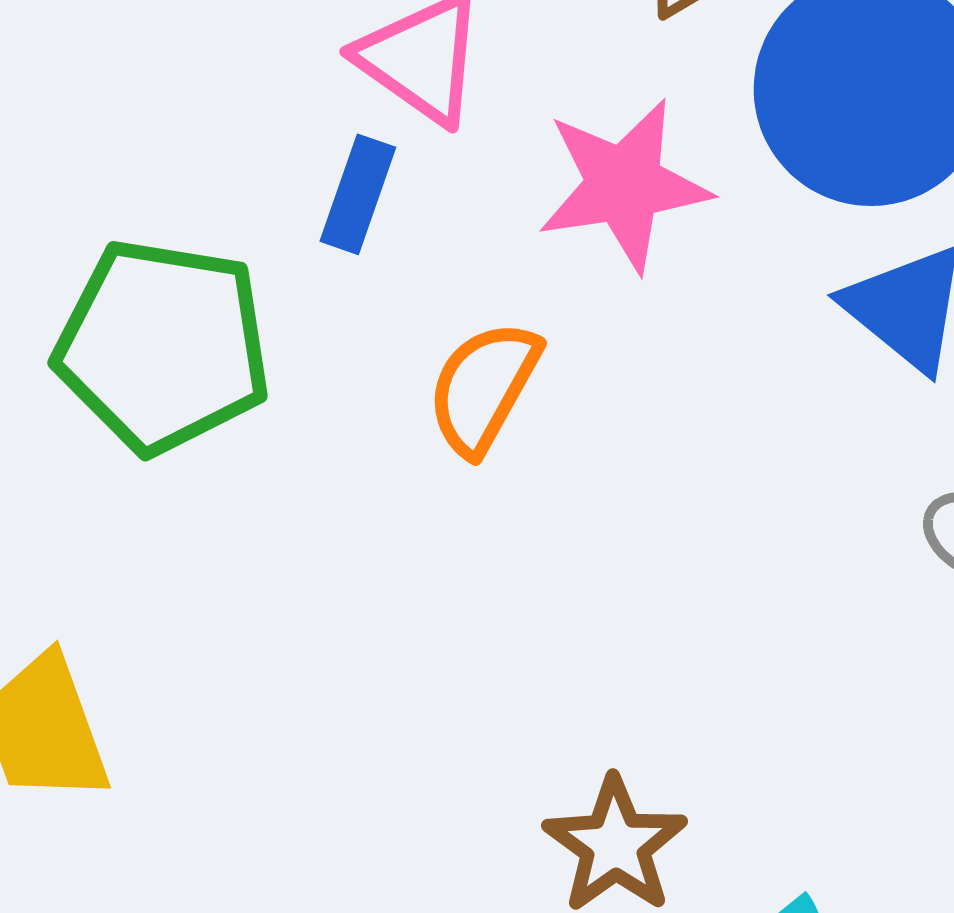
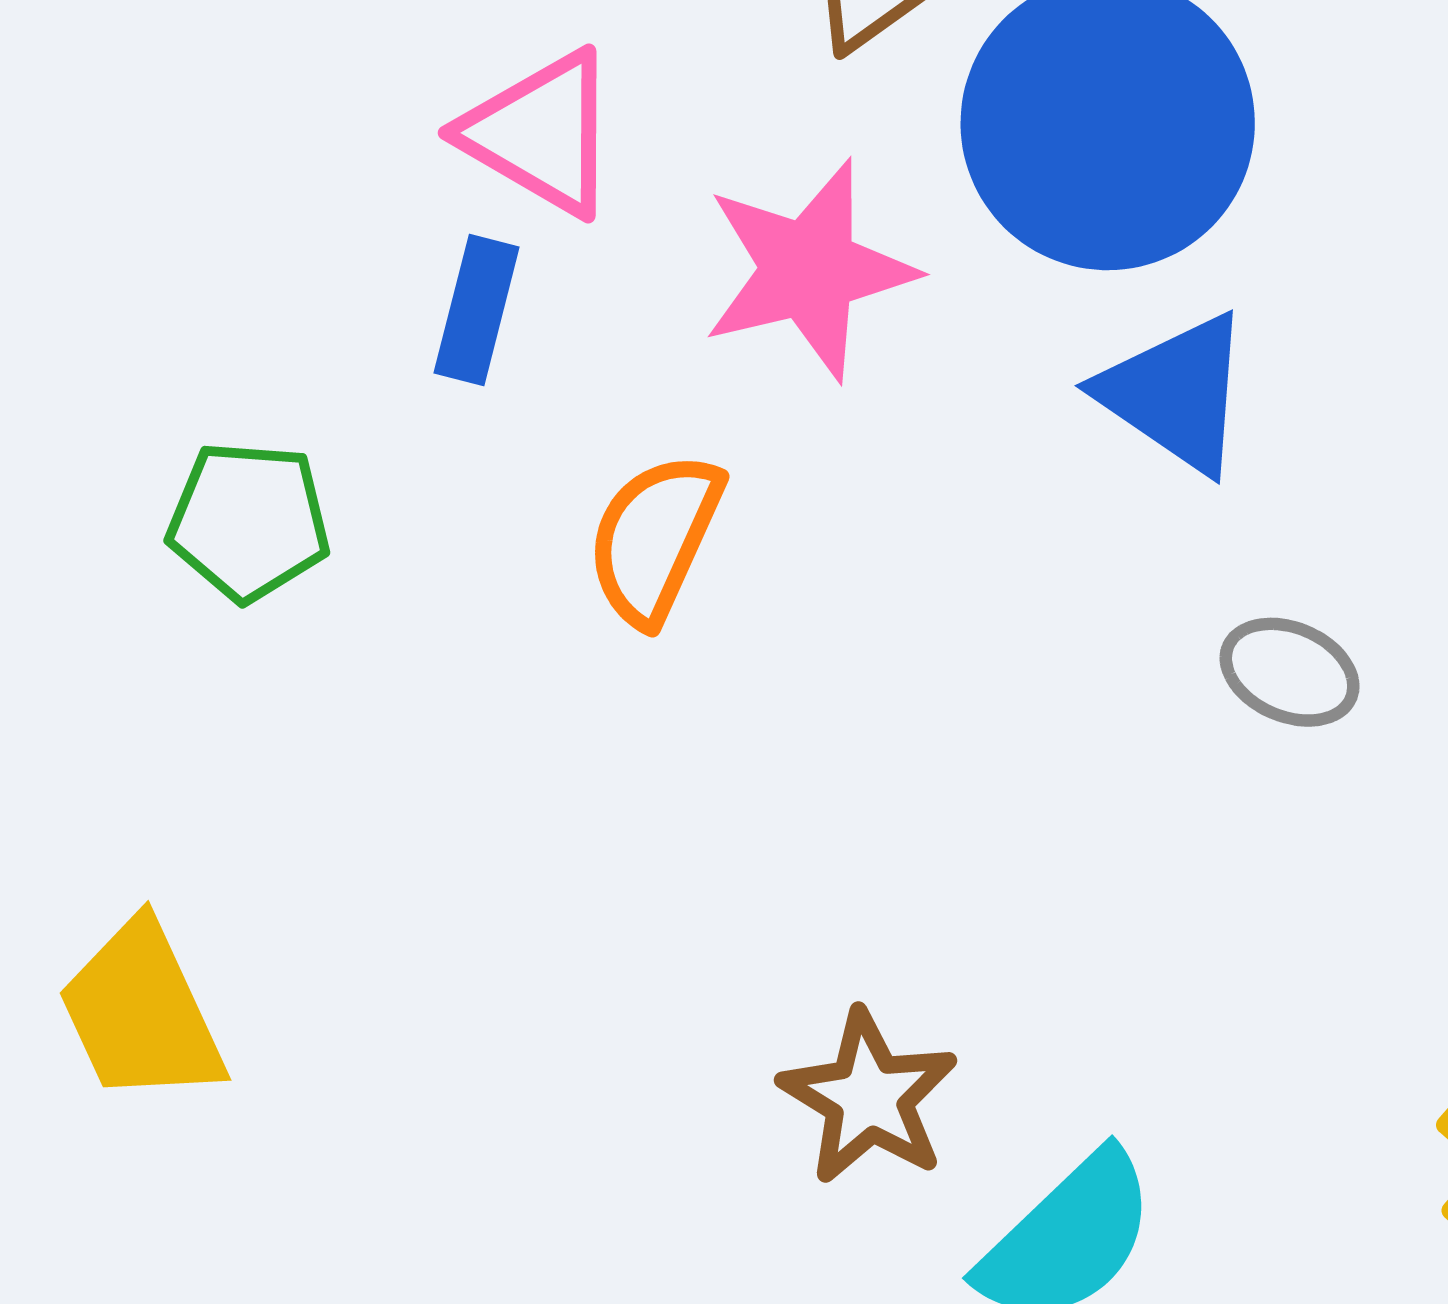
green pentagon: (163, 346) -> (249, 521), size x0.6

